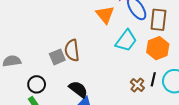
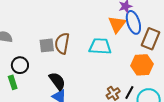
orange triangle: (105, 15) -> (117, 24), moved
cyan trapezoid: (126, 41) -> (100, 46), moved, turned -140

